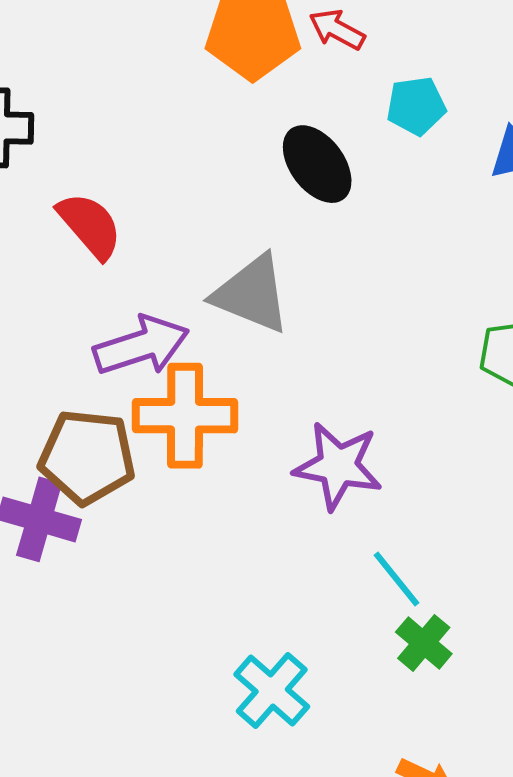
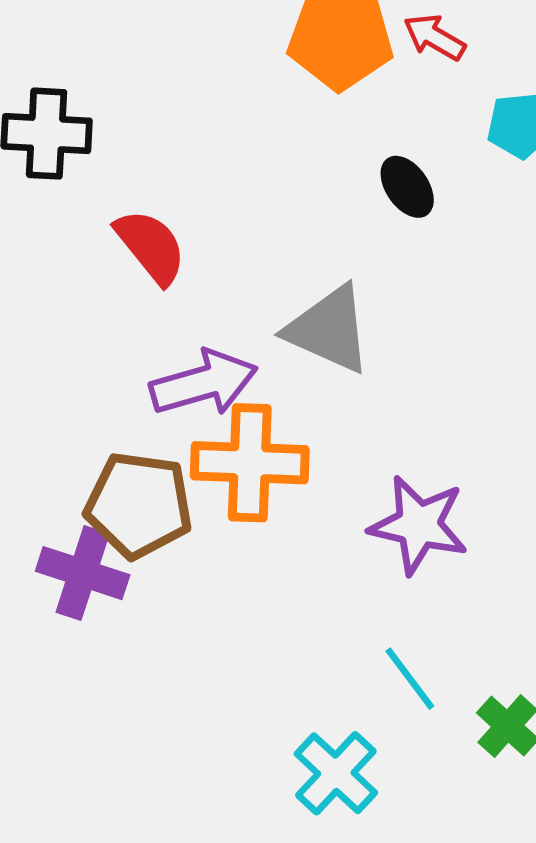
black ellipse: (317, 164) -> (407, 187), size x0.7
cyan line: (396, 579) -> (410, 679), moved

